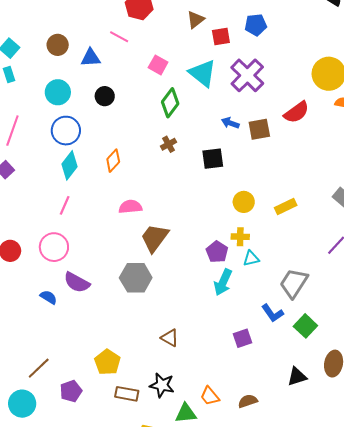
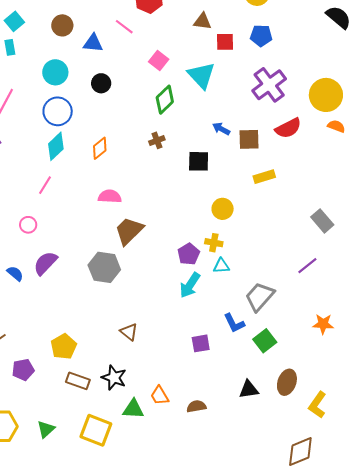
brown triangle: (195, 20) -> (202, 21), turned 36
purple cross: (247, 75) -> (269, 85), moved
yellow rectangle: (286, 206) -> (264, 177), moved
pink circle: (54, 247) -> (28, 225), size x0.6
purple semicircle: (77, 282) -> (45, 263), turned 96

